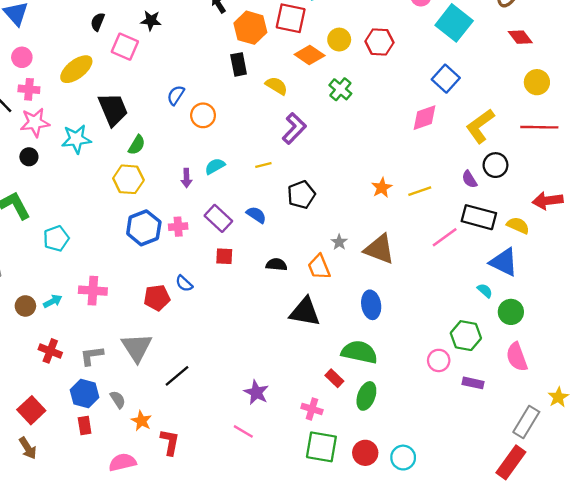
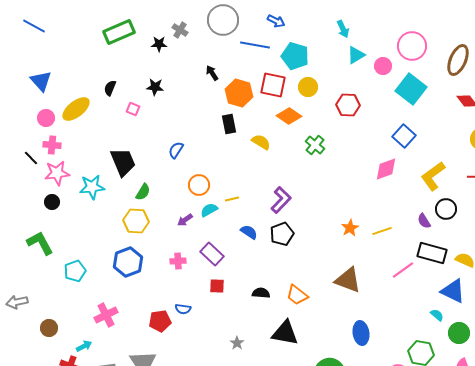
yellow circle: (339, 40) -> (308, 87), moved
pink square: (125, 47) -> (133, 109), size x0.6
yellow ellipse: (76, 69) -> (76, 109), moved
orange circle: (203, 115) -> (199, 185), moved
purple L-shape: (294, 128) -> (281, 200), moved
yellow line: (263, 165) -> (232, 199), moved
purple arrow: (186, 178) -> (185, 220), turned 56
blue semicircle: (256, 215) -> (249, 232), moved
blue hexagon: (144, 228) -> (128, 262), moved
gray star: (339, 242) -> (237, 343), moved
orange trapezoid: (319, 267) -> (297, 295), turned -30
blue semicircle: (184, 283) -> (183, 309), turned -35
pink cross: (93, 291) -> (106, 315), turned -30
cyan arrow: (53, 301) -> (84, 346), moved
blue ellipse: (371, 305) -> (361, 333), moved

